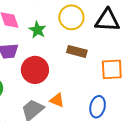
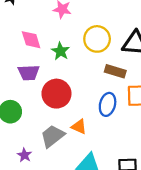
brown rectangle: (77, 51) -> (115, 71), moved
blue ellipse: (98, 107) -> (108, 104), moved

